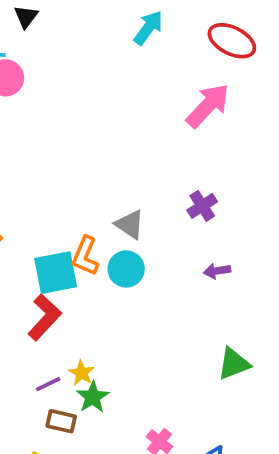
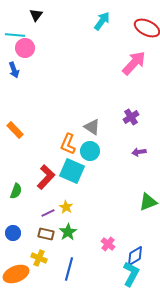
cyan square: (56, 273) -> (72, 171), moved, turned 35
green star: (93, 397) -> (68, 232), moved
brown rectangle: (61, 421) -> (46, 234), moved

